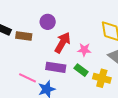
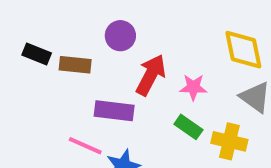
purple rectangle: (56, 67) -> (114, 111), moved

